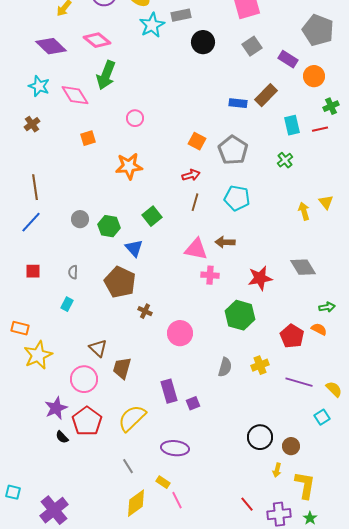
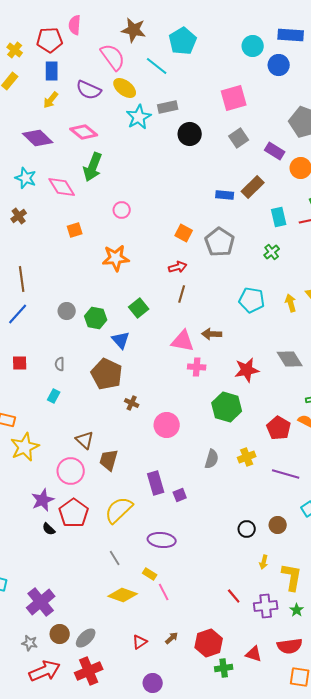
cyan pentagon: (237, 198) -> (252, 300), moved
black circle: (260, 437) -> (247, 529), size x0.7
brown circle: (291, 446) -> (278, 525), moved
yellow diamond: (136, 503) -> (123, 595), turned 56

